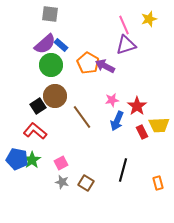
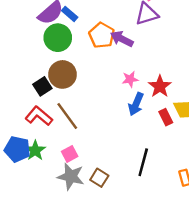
brown line: (82, 117) -> (67, 116), moved
gray star: (62, 182) -> (71, 176), size x1.6

